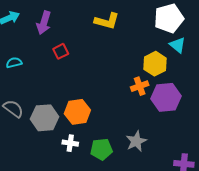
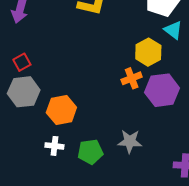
red square: (61, 51) -> (22, 62), moved
gray hexagon: (45, 118) -> (24, 92), moved
gray star: (136, 141) -> (130, 141), turned 30

